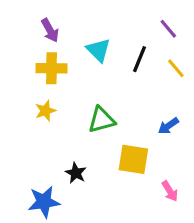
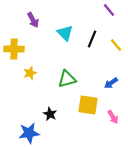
purple line: (168, 29) -> (109, 10), moved
yellow cross: (51, 68) -> (14, 49), moved
pink arrow: (170, 191) -> (113, 117), moved

